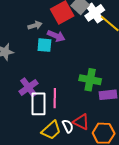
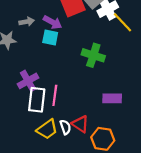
gray arrow: (35, 25) -> (27, 22), moved
purple arrow: (56, 36) -> (52, 22), moved
green cross: (90, 80) -> (93, 55), moved

